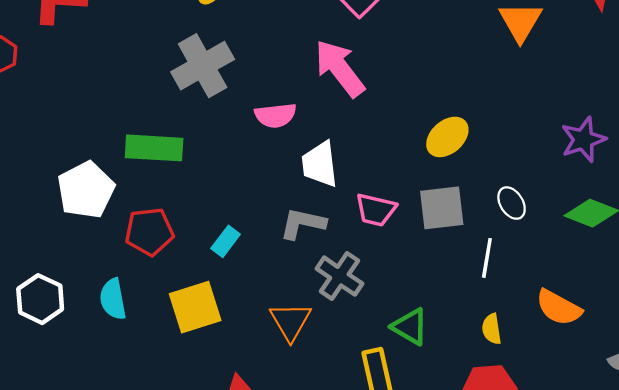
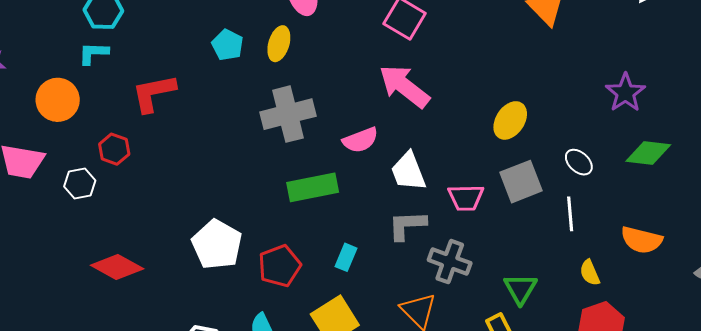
gray cross: (203, 66) -> (288, 114), turned 30
green rectangle: (154, 148) -> (313, 187), moved
green triangle: (410, 327) -> (520, 289), turned 45

